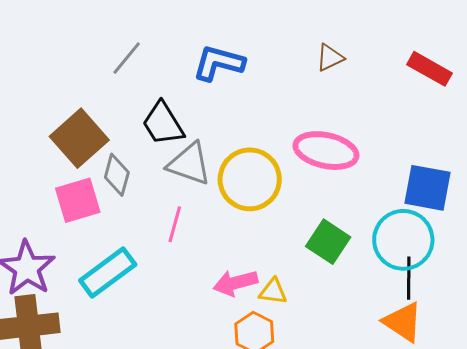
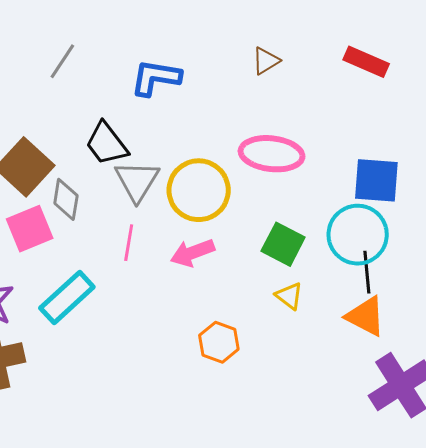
gray line: (127, 58) -> (62, 61), moved
gray triangle: (189, 164) -> (137, 181), turned 48
pink arrow: (235, 283) -> (192, 253), moved
yellow triangle: (273, 291) -> (289, 296), moved, turned 36

